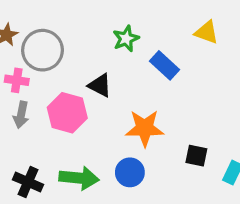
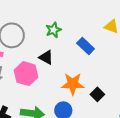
green star: (126, 39) -> (53, 30), moved
black square: (196, 156) -> (97, 94), moved, turned 32

